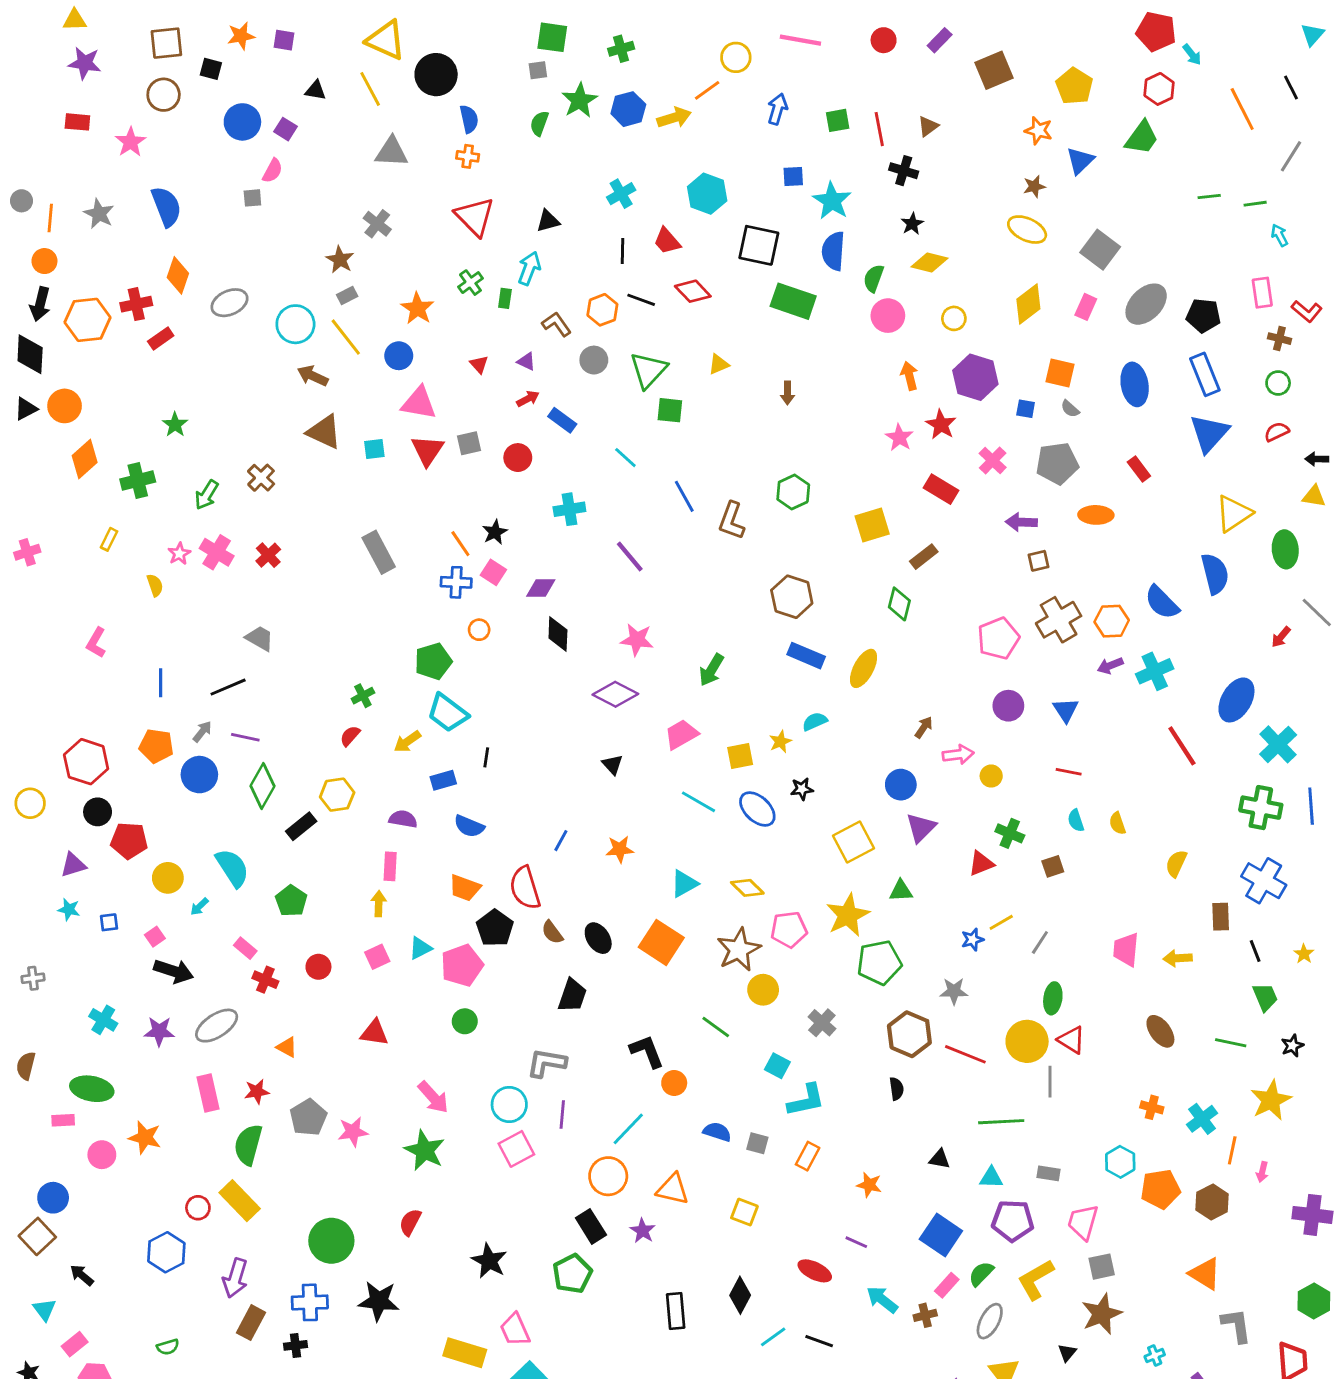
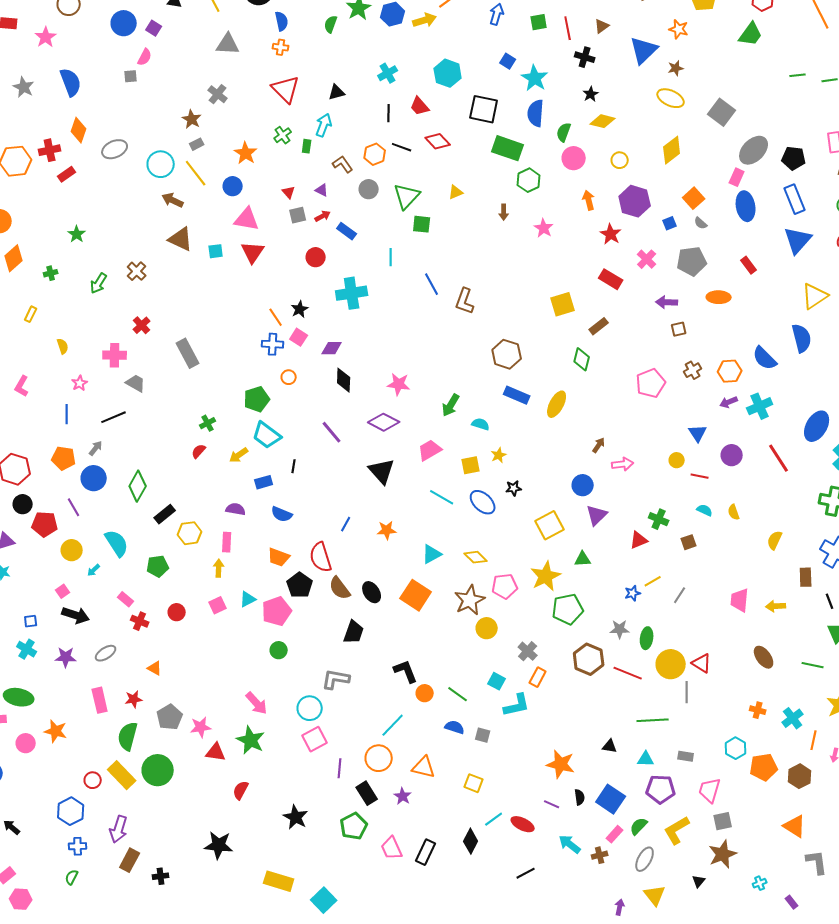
blue triangle: (1080, 161) -> (644, 50), moved, size x1.4
blue square: (793, 176) -> (508, 61), turned 35
pink rectangle: (1086, 307) -> (737, 177), moved
orange square: (1060, 373) -> (694, 198), turned 35
blue square: (1026, 409) -> (670, 223), turned -32
pink star: (899, 437) -> (544, 228), moved
gray square: (469, 443) -> (298, 215), moved
cyan line: (625, 458) -> (391, 257), turned 48
green cross: (138, 481) -> (51, 273), size x0.6
green hexagon: (793, 492) -> (529, 180), moved
cyan cross: (569, 509) -> (352, 293), size x1.4
pink cross: (217, 552) -> (115, 355), moved, turned -30
gray rectangle: (379, 552) -> (188, 353), moved
pink star: (179, 554) -> (80, 383), moved
purple line: (630, 557) -> (332, 432), moved
brown cross: (1059, 620) -> (693, 370), size x0.6
purple circle: (1008, 706) -> (732, 455), moved
cyan semicircle: (815, 722) -> (481, 424), moved, turned 42
purple line: (245, 737) -> (74, 507), moved, turned 48
black triangle: (612, 765) -> (382, 471), size x1.8
yellow circle: (991, 776) -> (677, 460), moved
yellow hexagon: (337, 795) -> (190, 533), moved
cyan semicircle: (1076, 820) -> (705, 510), turned 133
green pentagon: (291, 901) -> (158, 566), turned 30
blue square: (109, 922) -> (31, 621), moved
brown semicircle: (552, 932) -> (340, 588), size x1.4
green ellipse: (1053, 998) -> (647, 638), moved
gray ellipse: (217, 1026) -> (106, 653), size x0.7
green line: (716, 1027) -> (458, 694), moved
red triangle: (374, 1033) -> (216, 752), moved
black semicircle: (896, 1089) -> (580, 797), moved
purple line: (562, 1115) -> (340, 768), moved
orange rectangle: (808, 1156) -> (538, 677), moved
orange star: (869, 1185) -> (561, 764), size x1.6
green circle: (331, 1241) -> (158, 770), moved
blue cross: (310, 1302) -> (78, 846), moved, size x0.7
black rectangle: (676, 1311) -> (426, 852), turned 30
pink trapezoid: (515, 1330) -> (392, 848), moved
cyan line: (773, 1337) -> (494, 819), moved
black line: (819, 1341) -> (526, 873), turned -48
green semicircle: (168, 1347) -> (72, 877), turned 133

